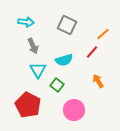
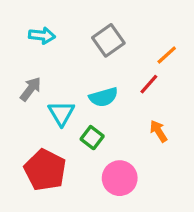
gray square: (67, 25) -> (108, 40), turned 30
gray arrow: (33, 46) -> (31, 89), moved, turned -119

